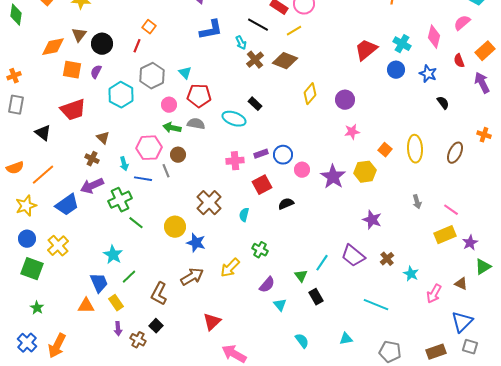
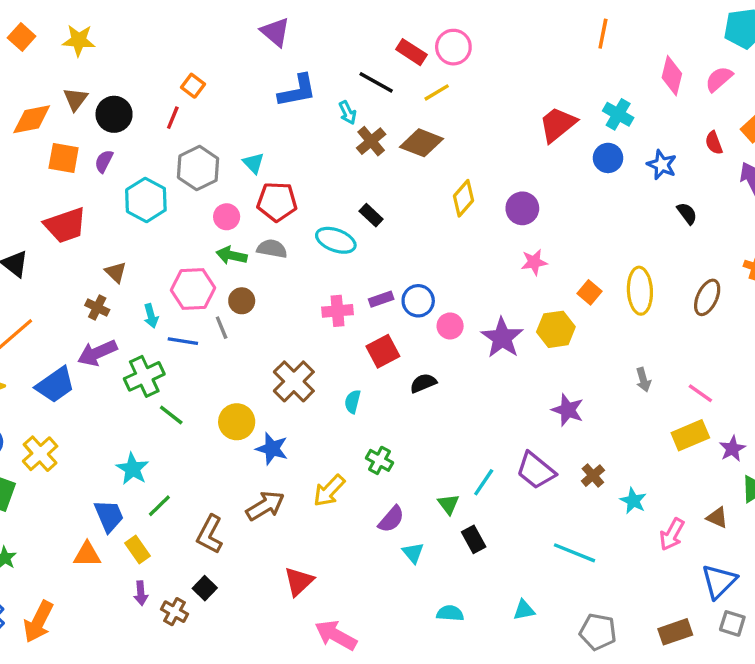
pink diamond: (434, 37) -> (672, 76), moved
cyan semicircle: (302, 341) -> (450, 613), turned -49

